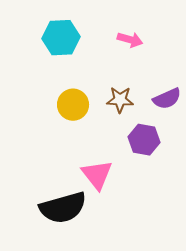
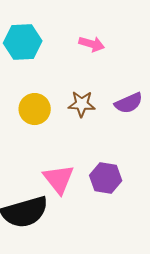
purple hexagon: (144, 140) -> (106, 178), moved

